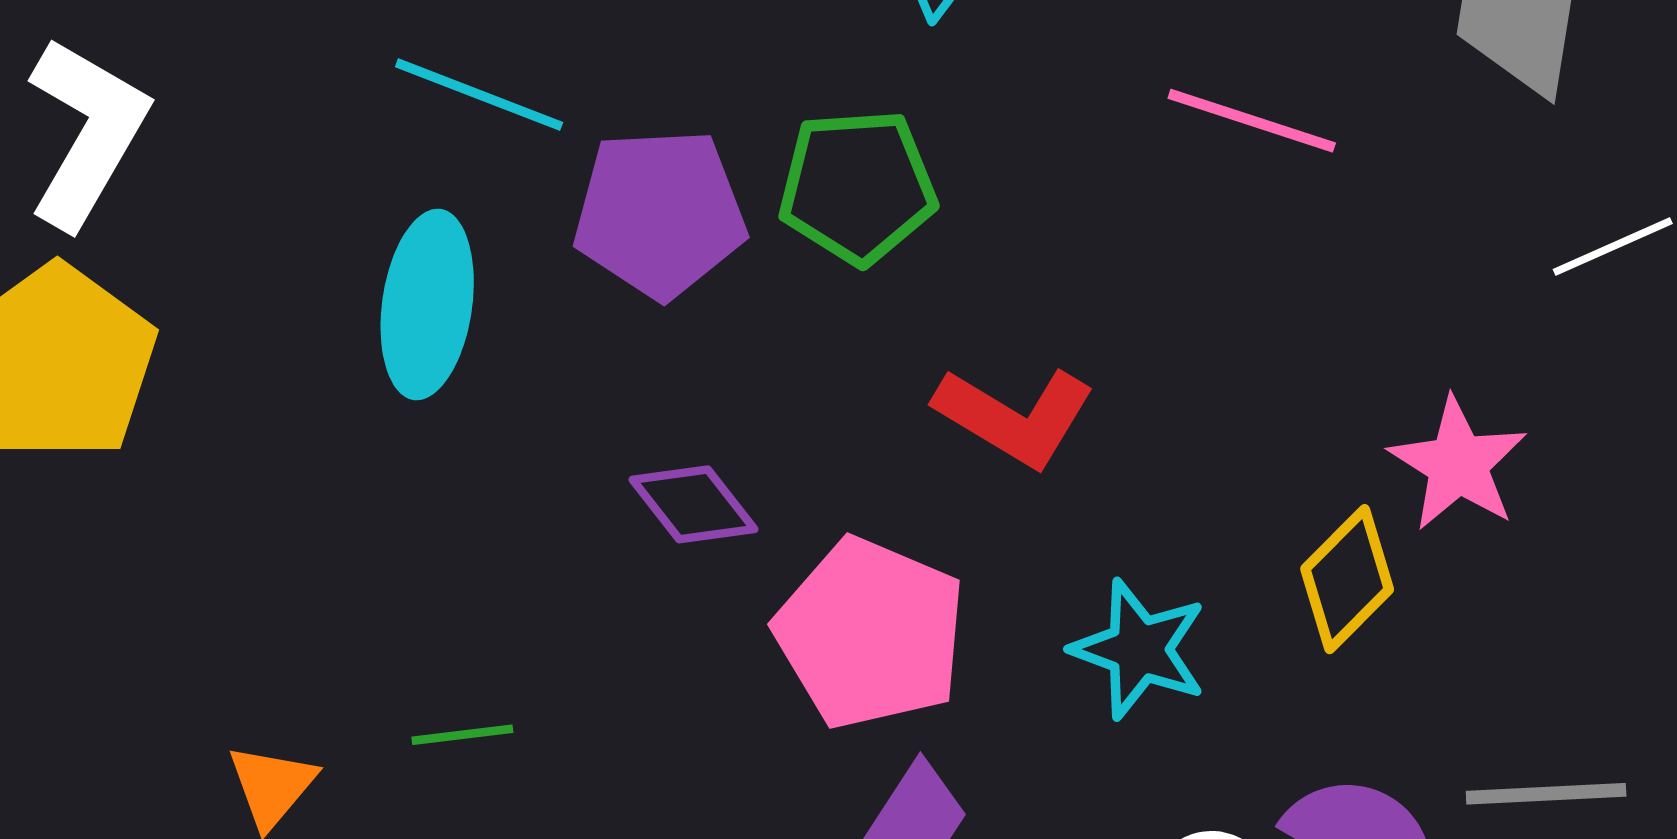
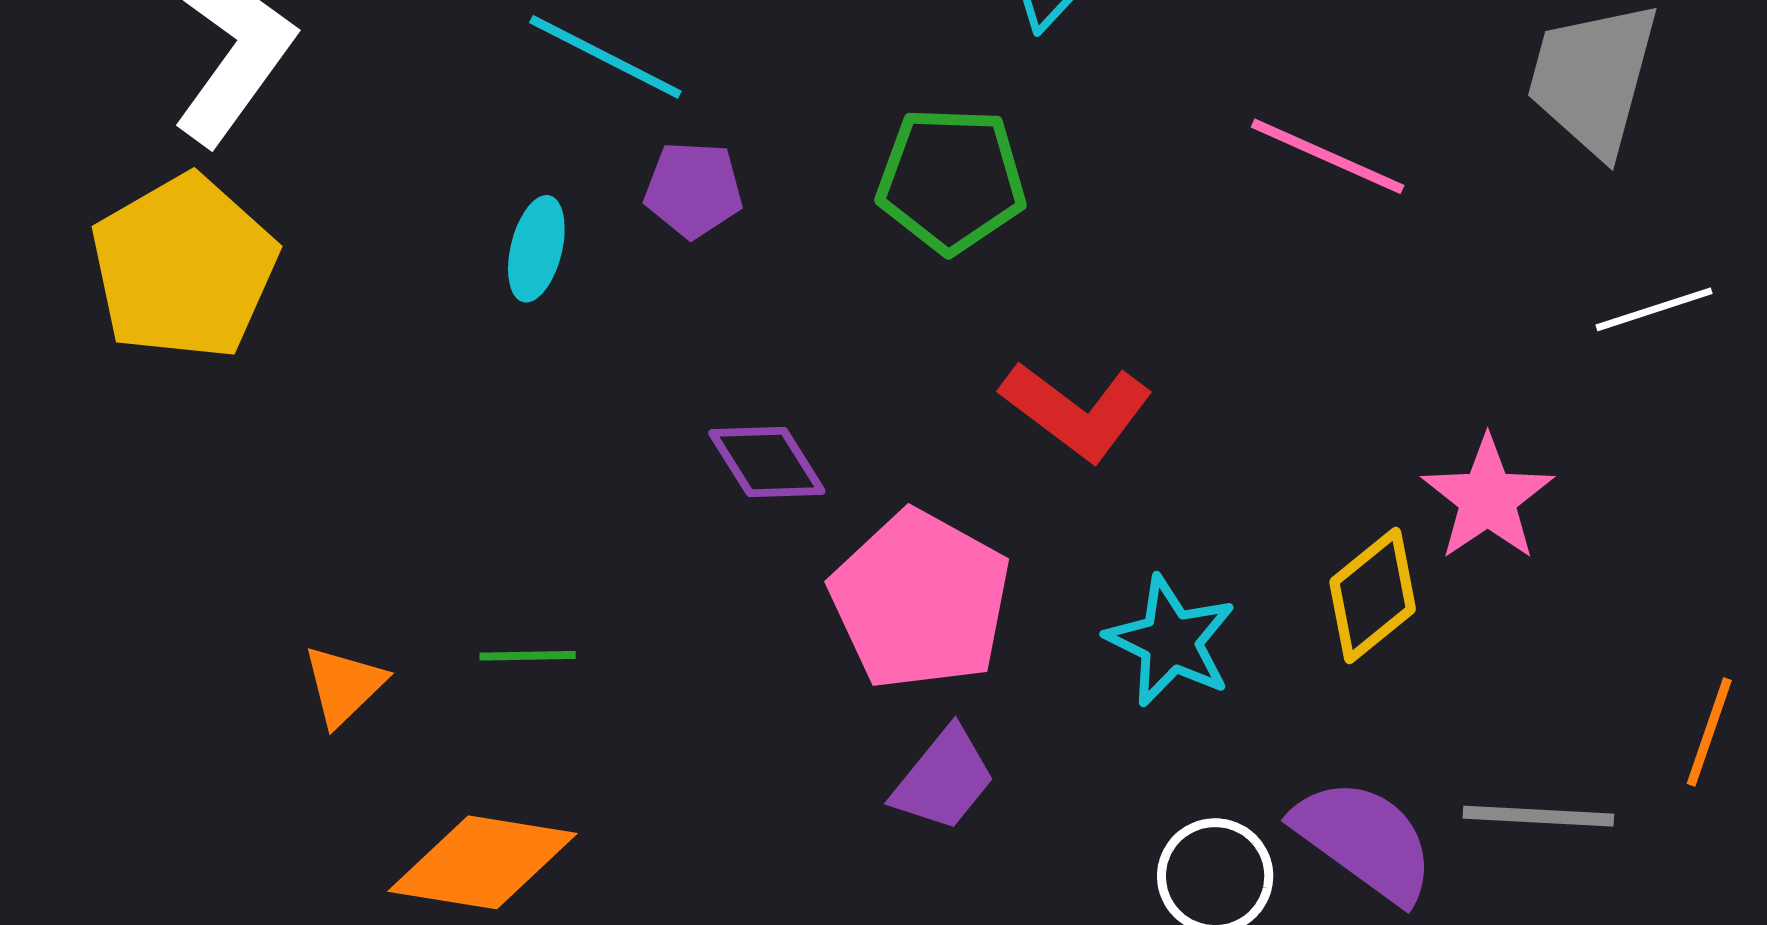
purple pentagon: (660, 213) -> (693, 189), moved, size x0.6
cyan ellipse: (427, 305) -> (536, 249), size x0.6

